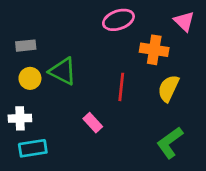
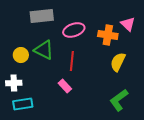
pink ellipse: (118, 20) -> (74, 30), moved
pink triangle: (184, 21) -> (128, 24), moved
gray rectangle: (26, 46) -> (42, 16), moved, size x1.6
red line: (121, 87) -> (72, 61), moved

